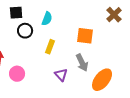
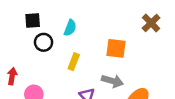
gray arrow: (82, 63) -> (112, 81), turned -48

